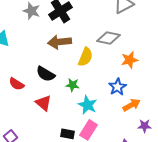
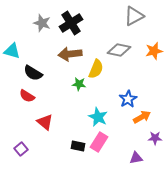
orange star: (130, 60) -> (154, 51), moved
black semicircle: (46, 74) -> (33, 73), moved
green star: (73, 85) -> (79, 84), moved
red triangle: (44, 103) -> (45, 122), moved

